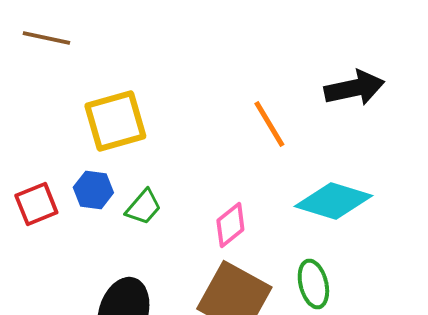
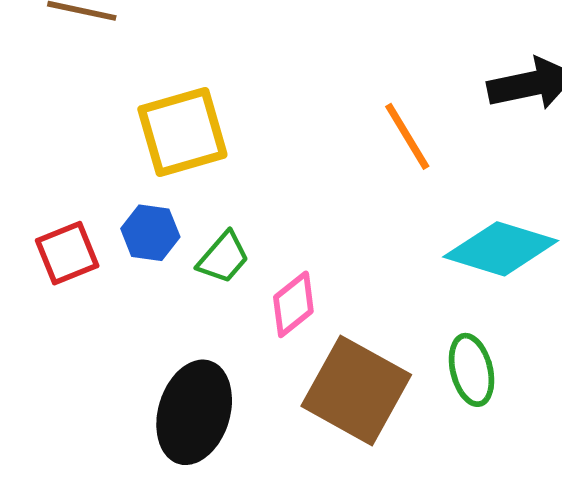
pink diamond: (230, 225) -> (293, 304), moved

